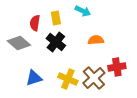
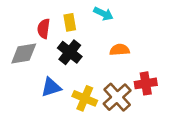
gray diamond: (19, 43) -> (24, 54), turned -50
blue triangle: (34, 78) -> (51, 87), moved

